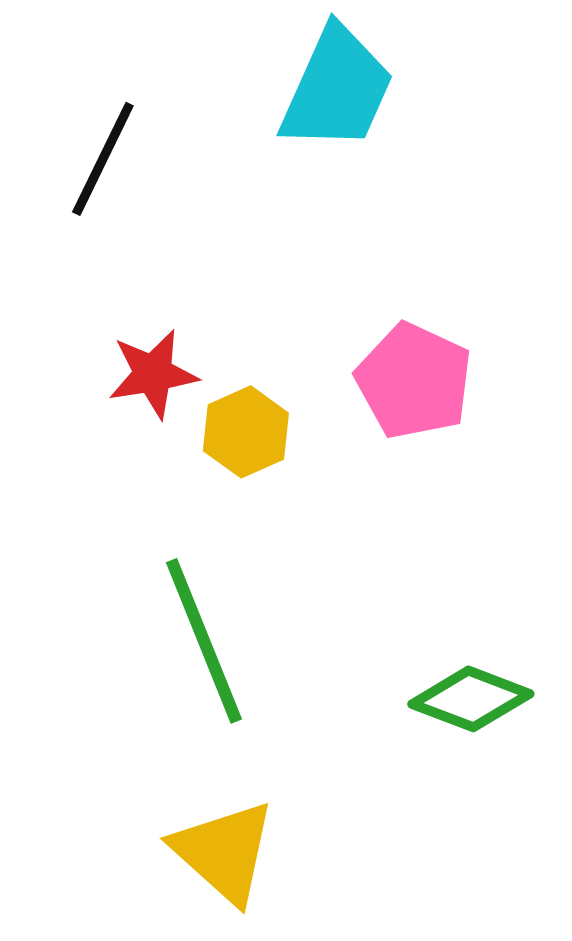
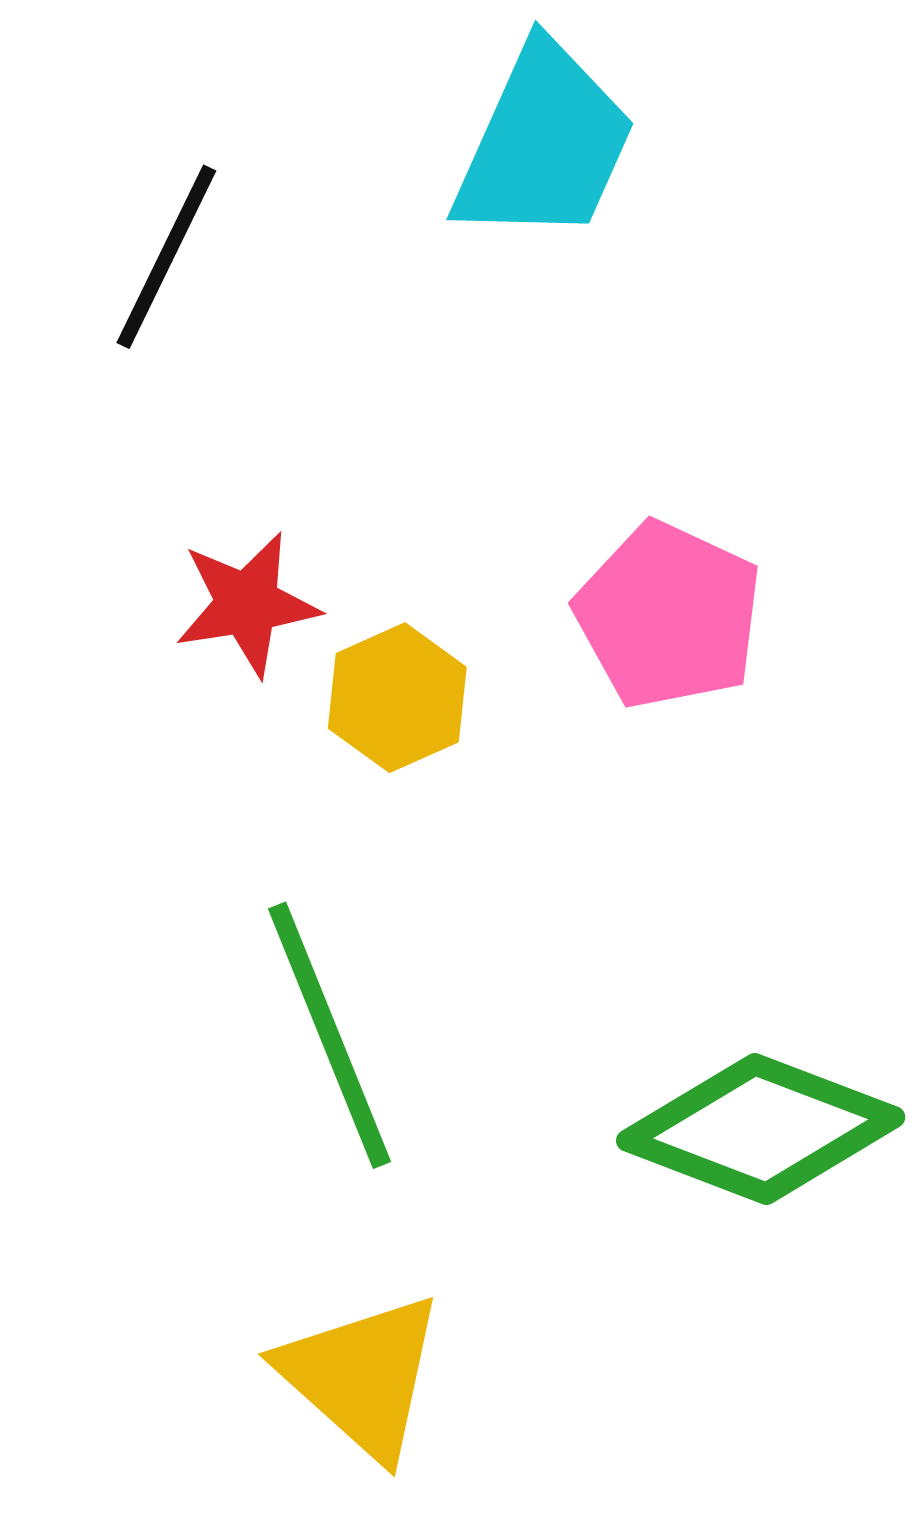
green diamond: (471, 699) -> (761, 1129), size x1.4

